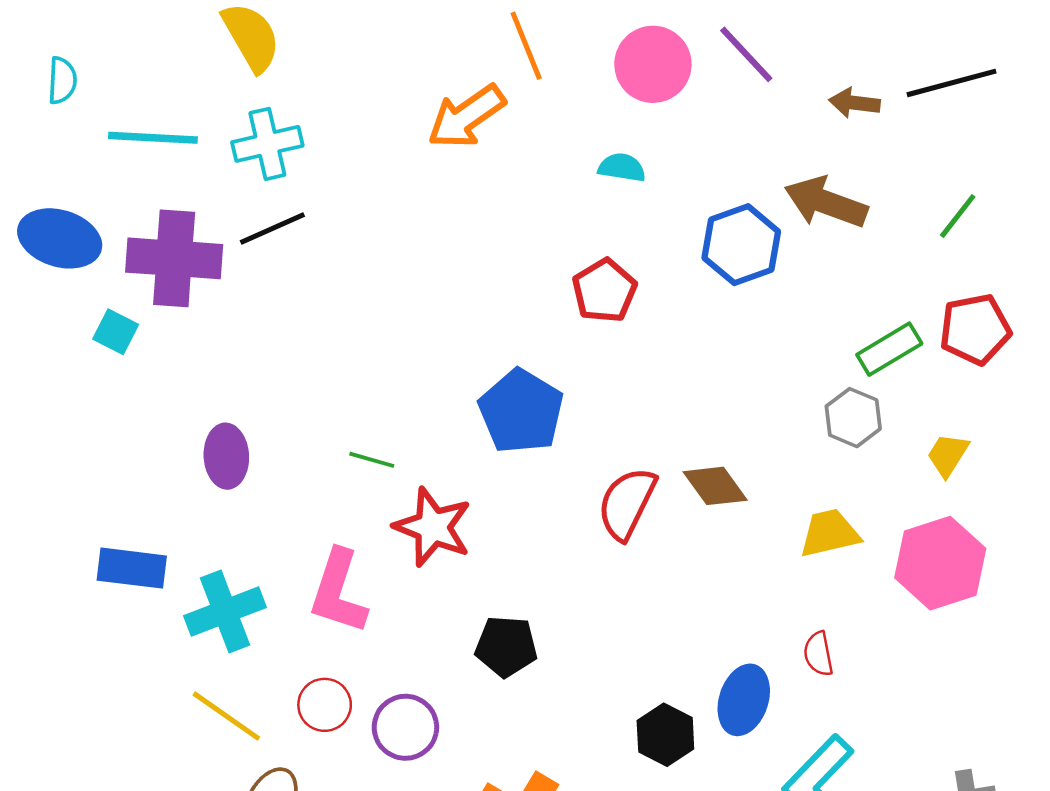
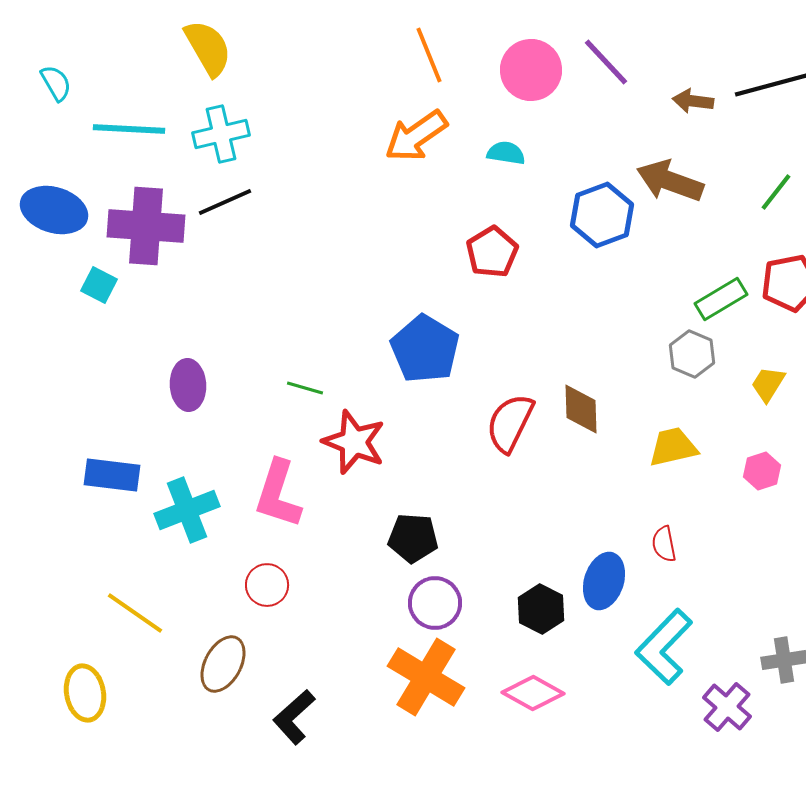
cyan semicircle: (62, 80) -> (56, 83), turned -33
orange arrow: (466, 117) -> (416, 136), moved
brown diamond: (715, 486) -> (581, 409), turned 34
pink hexagon: (940, 563) -> (762, 471), size x0.5
yellow line: (226, 716) -> (135, 613), moved
purple circle: (405, 727) -> (435, 603), moved

